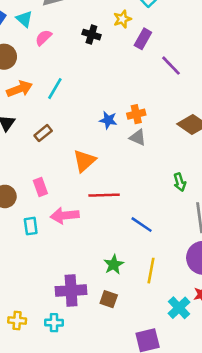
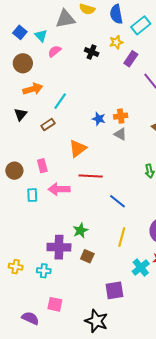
cyan line: (55, 89) -> (60, 101), moved
green star: (114, 265) -> (80, 230), moved

